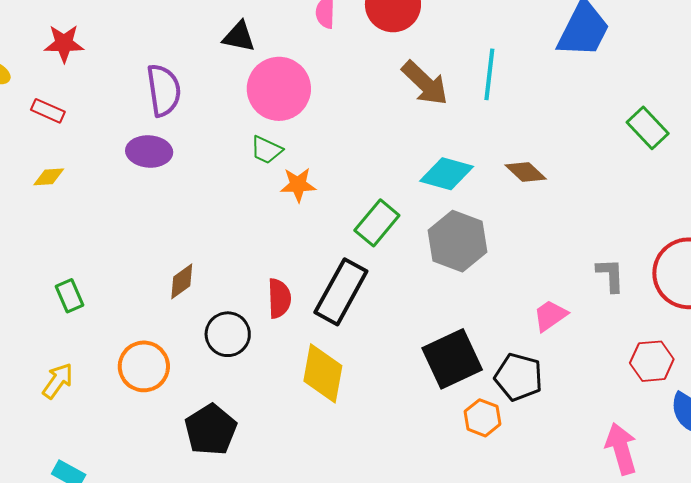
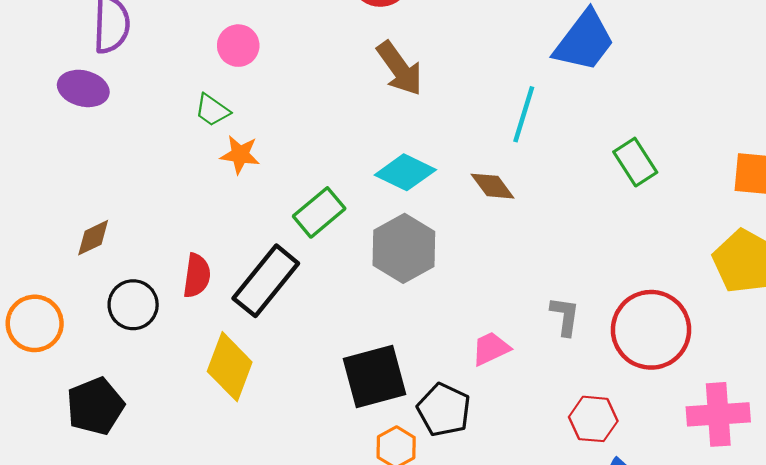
cyan line: (489, 74) -> (524, 114), moved
pink circle: (279, 89) -> (238, 46), size x0.6

